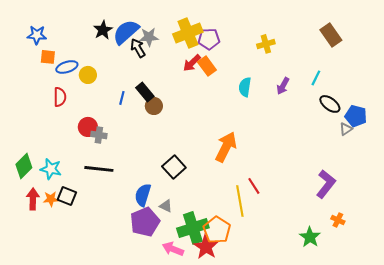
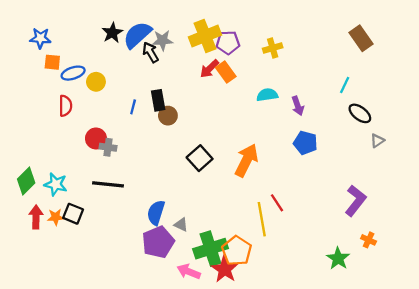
yellow cross: (266, 44) -> (273, 48), moved
purple arrow: (283, 86) -> (298, 106), moved, turned -48
cyan semicircle: (245, 87) -> (267, 95), turned 72
black rectangle: (145, 92) -> (158, 100), turned 30
blue pentagon: (356, 116) -> (305, 143), moved
black square: (174, 167) -> (200, 158), moved

